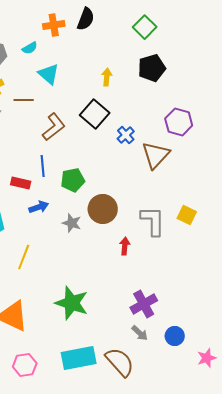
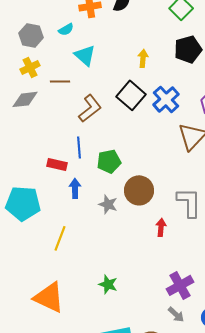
blue cross: (126, 135) -> (166, 99), moved, size x1.5
blue arrow: (39, 207) -> (75, 188), turned -72
green star: (72, 303) -> (108, 284), size x0.6

